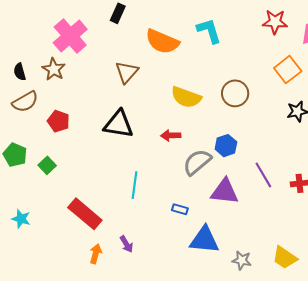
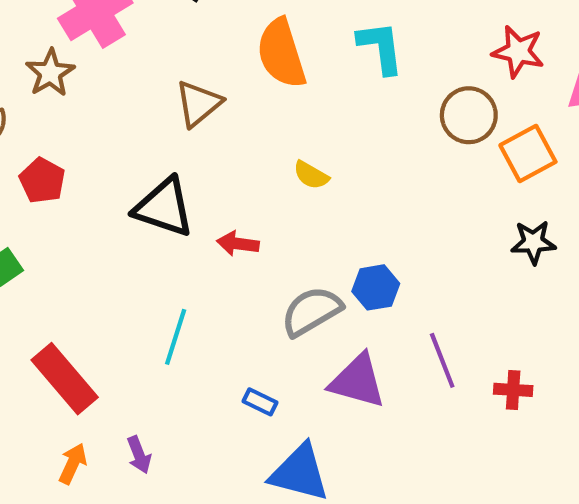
orange semicircle: (162, 42) -> (281, 53), turned 40
brown circle: (235, 93) -> (469, 115), moved
yellow semicircle: (186, 97) -> (311, 175), size x0.6
red arrow: (171, 135) -> (238, 244), moved

